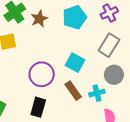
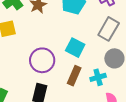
brown rectangle: (73, 91) -> (74, 76), turned 60

